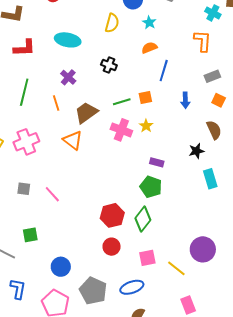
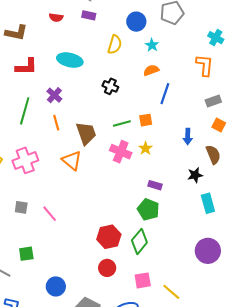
purple cross: (68, 77) -> (54, 95), moved
blue arrow: (185, 100) -> (188, 137), moved
brown trapezoid: (86, 113) -> (86, 133), turned 105
purple circle: (203, 249) -> (208, 251), moved

